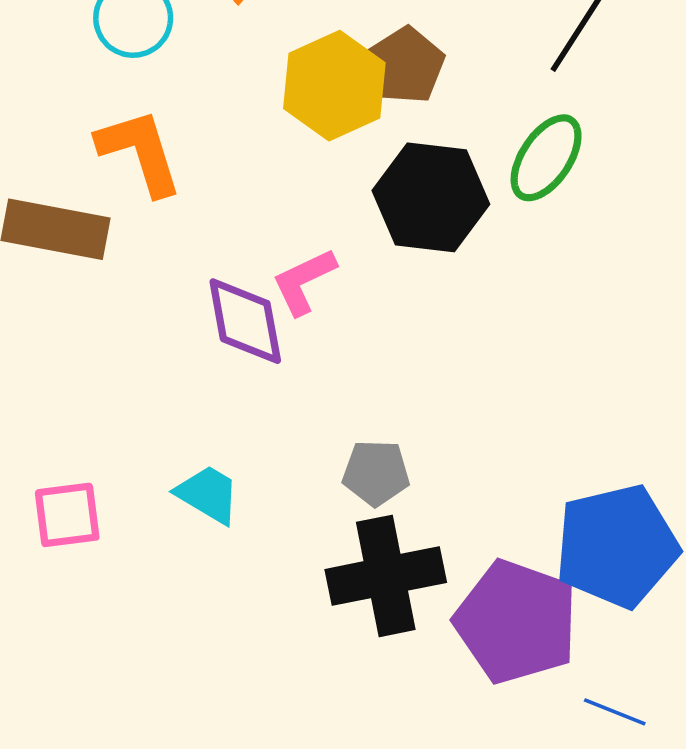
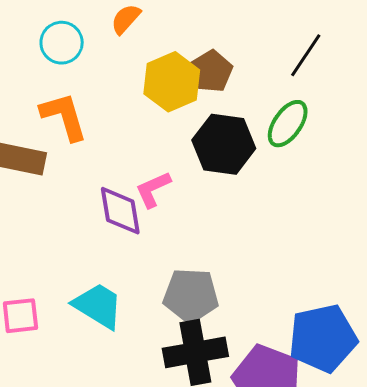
gray pentagon: (376, 473) -> (191, 295), size x1.5
cyan trapezoid: (208, 494) -> (98, 306), size x1.4

